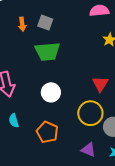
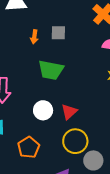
gray square: (45, 23) -> (58, 33), moved, turned -35
red triangle: (100, 84) -> (69, 112), moved

